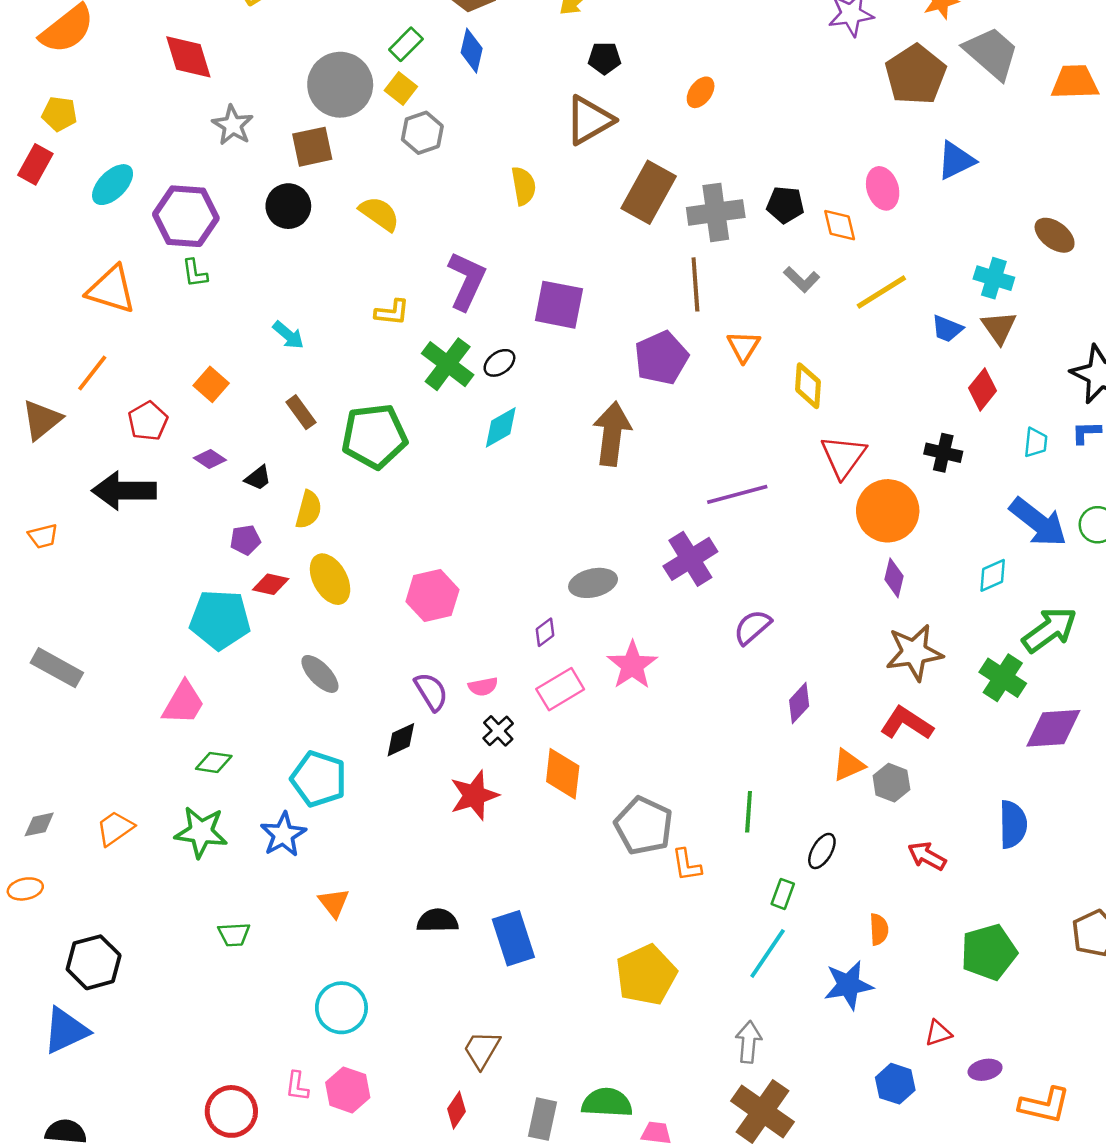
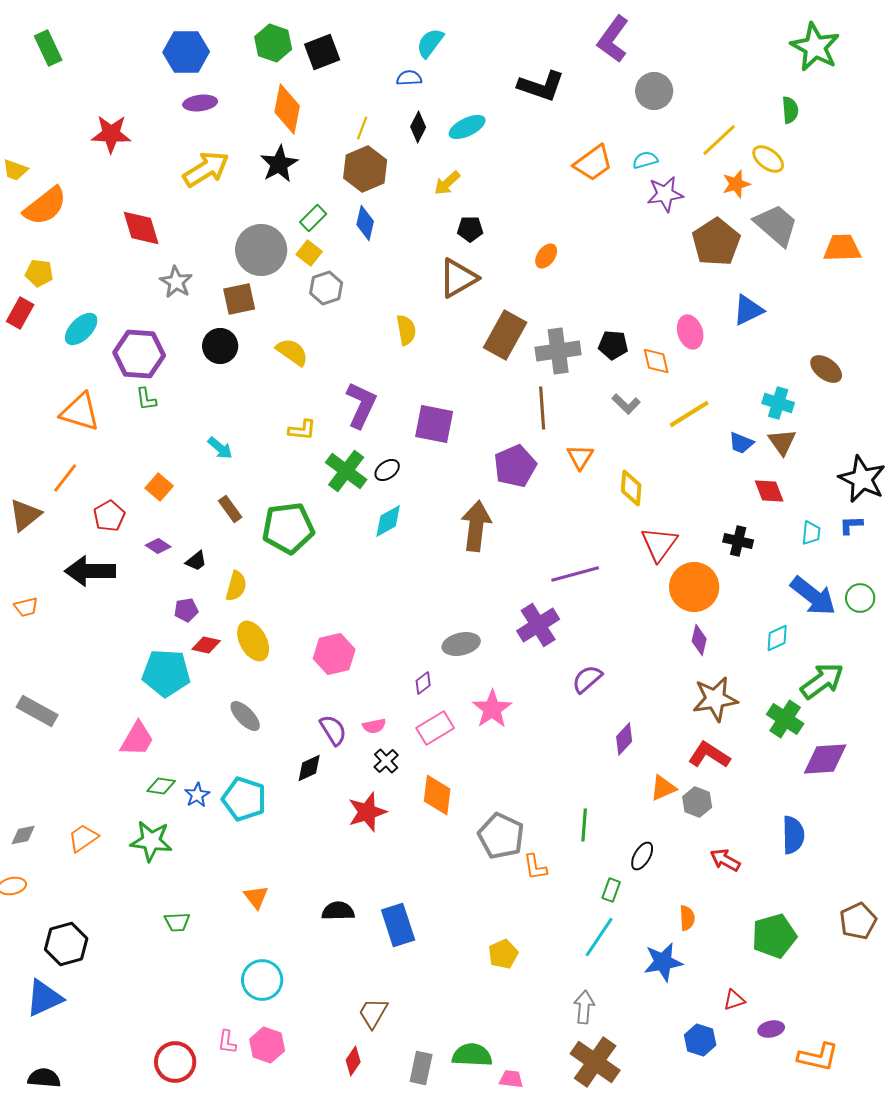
red diamond: (983, 389) -> (769, 491), turned -60
blue star: (283, 835) -> (197, 795), moved, size x0.7
yellow pentagon: (646, 975) -> (503, 954), size x0.6

